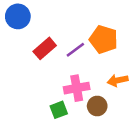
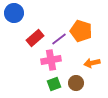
pink cross: (77, 88) -> (51, 60), moved
green square: (59, 110) -> (54, 84), moved

